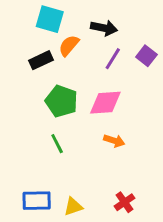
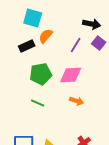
black arrow: (104, 28) -> (92, 24), moved
green pentagon: (61, 101) -> (41, 74), turned -30
green line: (57, 144) -> (38, 103), turned -40

